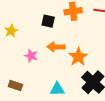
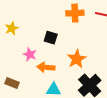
black square: (48, 21) -> (51, 38), moved
orange arrow: (56, 47) -> (46, 67), moved

